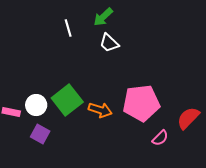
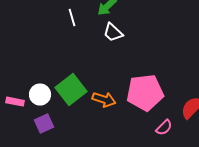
purple square: (40, 134) -> (44, 124), turned 36

